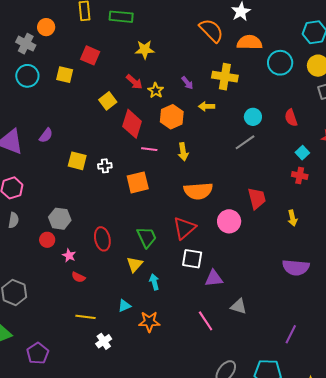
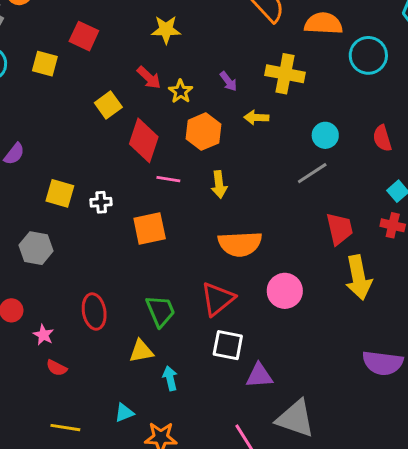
red trapezoid: (257, 198) -> (340, 229), moved
yellow arrow: (292, 218) -> (359, 277), moved, size x1.8
gray hexagon: (60, 219) -> (36, 248), moved
yellow triangle: (135, 264) -> (141, 351), turned 36
gray triangle: (239, 306) -> (295, 419), size x1.6

